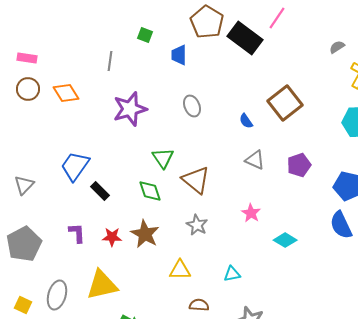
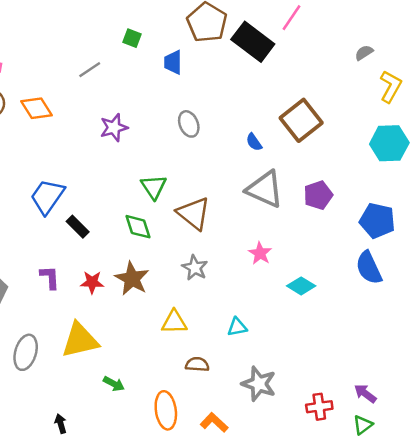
gray line: (110, 61) -> (90, 70), turned 48
purple star: (130, 109) -> (114, 128), size x0.7
gray triangle: (255, 160) -> (265, 189), size x1.6

